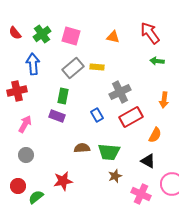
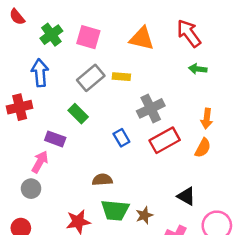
red semicircle: (15, 33) -> (17, 17), moved
orange triangle: (113, 37) -> (142, 38), size x1.5
green rectangle: (63, 96) -> (78, 114), turned -56
purple rectangle: (57, 116) -> (55, 139), moved
pink arrow: (25, 124) -> (40, 162), moved
orange semicircle: (155, 135) -> (203, 148), moved
green trapezoid: (109, 152) -> (115, 210), moved

